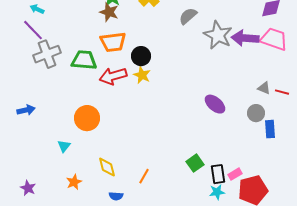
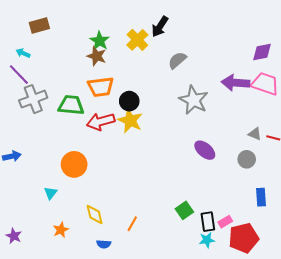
gray star: (218, 35) -> (194, 100), moved
yellow star: (142, 75) -> (130, 121), size x1.4
blue rectangle: (270, 129) -> (261, 197), moved

